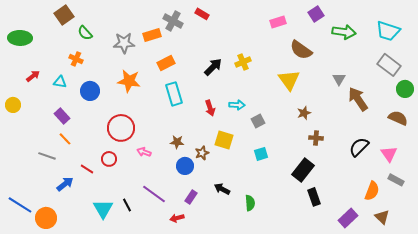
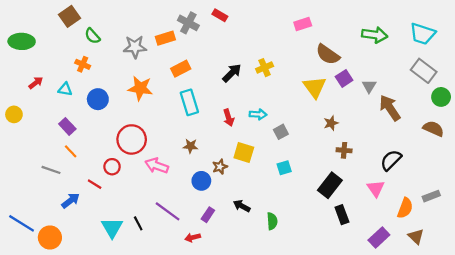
purple square: (316, 14) -> (344, 78), moved
brown star: (177, 142) -> (190, 146), moved
pink arrow: (144, 152) -> (157, 166), size x1.5
pink triangle: (389, 154) -> (376, 188), moved
red circle: (109, 159) -> (112, 167), moved
gray rectangle: (396, 180) -> (431, 196), turned -49

